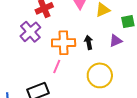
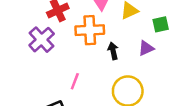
orange cross: (64, 43) -> (90, 30), moved

